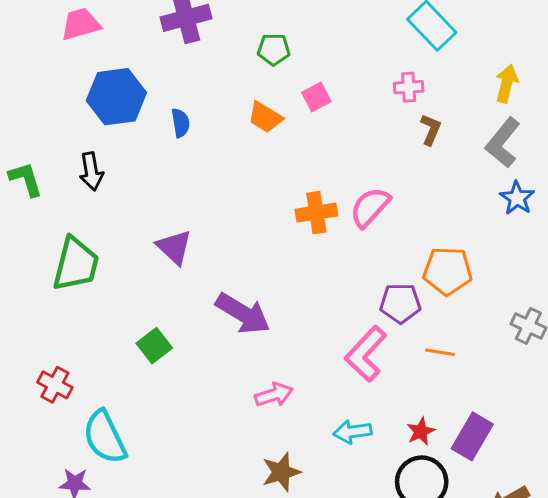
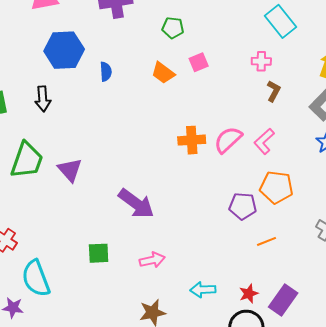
purple triangle: (174, 247) -> (70, 170), moved
green square: (154, 346) -> (99, 253), moved, turned 30
orange line: (440, 352) -> (266, 241), turned -36
pink L-shape: (366, 354) -> (264, 141), moved, size x0.7

